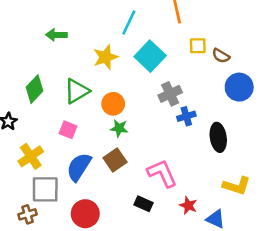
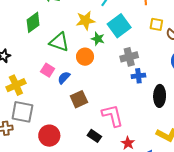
green diamond: (35, 89) -> (33, 22), moved
green triangle: (77, 91) -> (59, 42), turned 40
green star: (119, 128) -> (98, 39), moved
blue semicircle: (79, 167) -> (64, 78), moved, size x0.6

